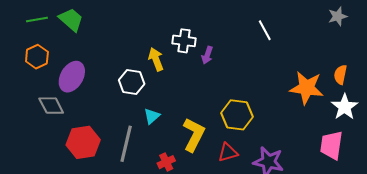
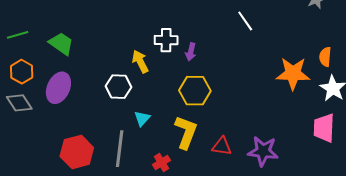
green trapezoid: (71, 20) -> (61, 44), moved
gray diamond: (51, 106) -> (19, 103), moved
yellow hexagon: (237, 115) -> (195, 91), moved
red triangle: (228, 152) -> (222, 146), turned 30

